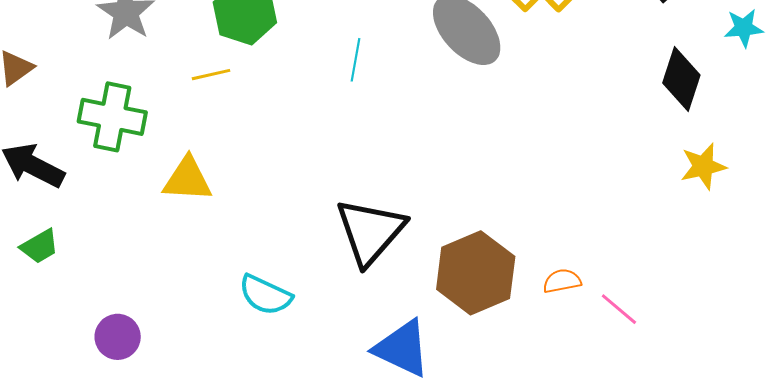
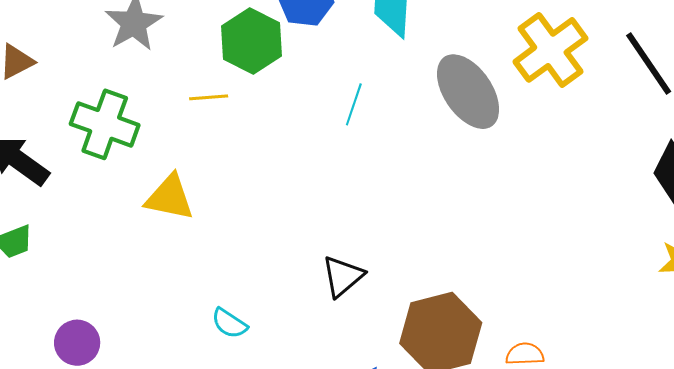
black triangle: (370, 231) -> (343, 276), size x0.6
cyan semicircle: (265, 295) -> (229, 323), size x0.7

